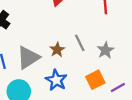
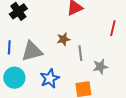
brown star: (57, 50) -> (63, 39), moved

